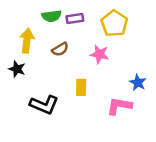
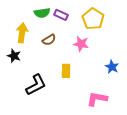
purple rectangle: (75, 18) -> (61, 15), turned 32
black L-shape: (44, 105) -> (36, 85), turned -50
pink L-shape: (119, 106) -> (97, 99), moved

